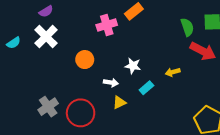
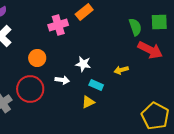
cyan rectangle: (146, 88) -> (96, 85), turned 64
yellow triangle: (119, 102) -> (88, 102), moved
red circle: (81, 113) -> (30, 89), moved

